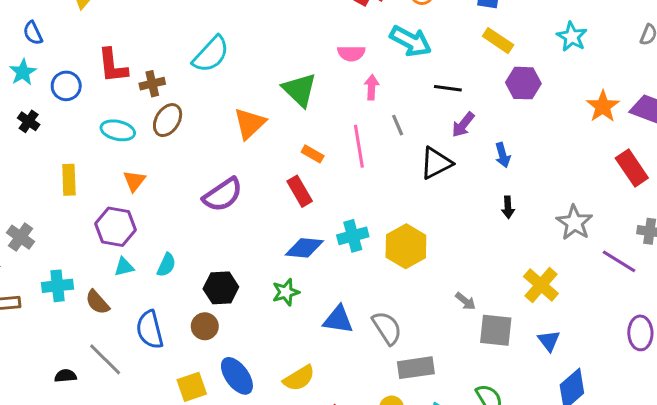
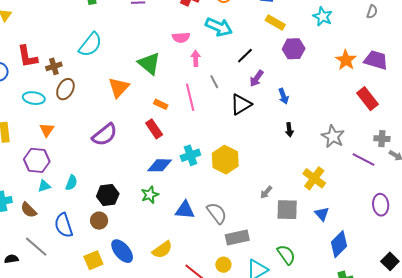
black line: (448, 88) -> (245, 56), turned -48
gray arrow: (465, 301) -> (266, 192), turned 96

